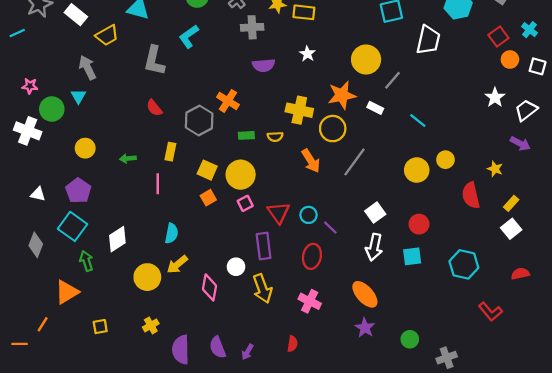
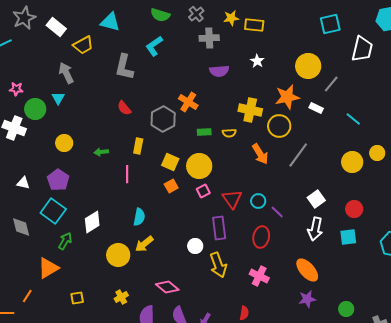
gray diamond: (36, 245) -> (21, 227), turned -35
green arrow: (86, 261) -> (65, 241), turned 48
pink diamond: (210, 287) -> (167, 287), moved, turned -60
purple star: (365, 328) -> (307, 299), turned 30

